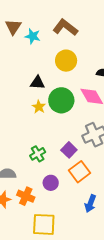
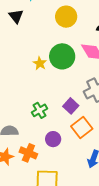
black triangle: (37, 83) -> (16, 16), moved, turned 49

